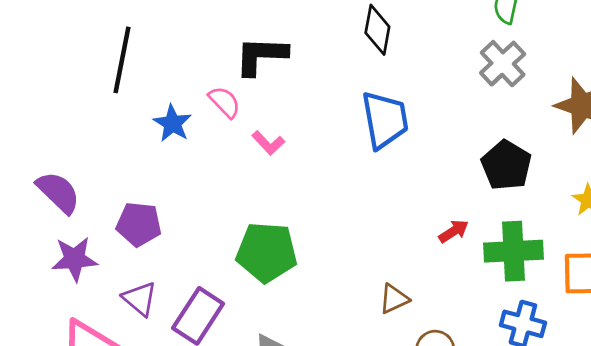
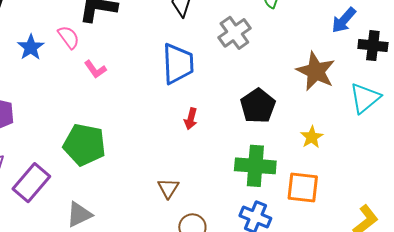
gray cross: (503, 64) -> (234, 33), moved
red arrow: (454, 231) -> (191, 119), moved, turned 130
brown triangle: (394, 299) -> (168, 188), turned -40

